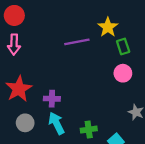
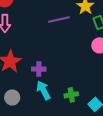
gray circle: (25, 123) -> (12, 97), moved

